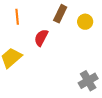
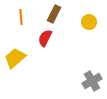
brown rectangle: (60, 14) -> (54, 14), moved

